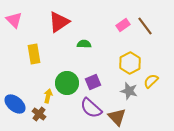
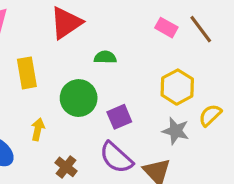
pink rectangle: (123, 25) -> (166, 28), turned 64
green circle: (67, 83) -> (79, 98), moved
yellow arrow: (48, 96) -> (38, 129), moved
brown cross: (39, 114) -> (66, 167), moved

